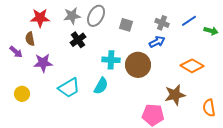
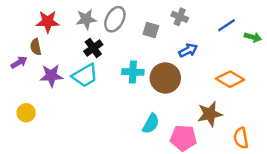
gray cross: (162, 23) -> (180, 17), moved
purple arrow: (16, 52) -> (19, 62), turned -72
cyan semicircle: (101, 86) -> (151, 124), moved
cyan trapezoid: (69, 88) -> (85, 76), moved
orange semicircle: (209, 108) -> (241, 138), moved

